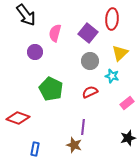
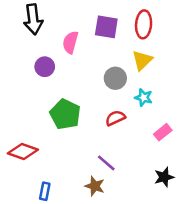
black arrow: (26, 15) -> (33, 19), turned 30
purple square: (88, 33) -> (106, 27), moved, turned -30
yellow triangle: (120, 53) -> (142, 60), moved
purple line: (83, 127) -> (106, 163), turned -56

